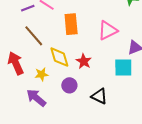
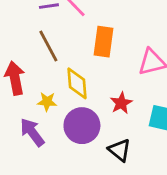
red star: (84, 61) -> (121, 103), moved
purple circle: (69, 85) -> (82, 126), size x1.6

